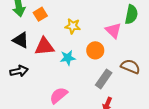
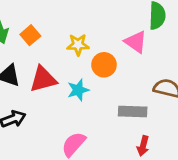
orange circle: (95, 50) -> (104, 65), moved
gray rectangle: (104, 79) -> (133, 112), turned 66

